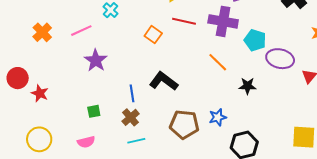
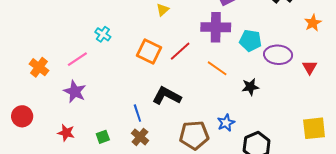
red line: (184, 21) -> (180, 51), moved, turned -45
orange square: (153, 35) -> (149, 51), size x1.4
purple star: (96, 60) -> (75, 92), moved
red star: (40, 93) -> (66, 133), moved

